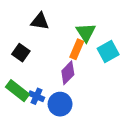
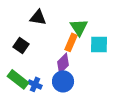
cyan square: (108, 51) -> (99, 44), turned 30
blue circle: (60, 104) -> (63, 81), moved

